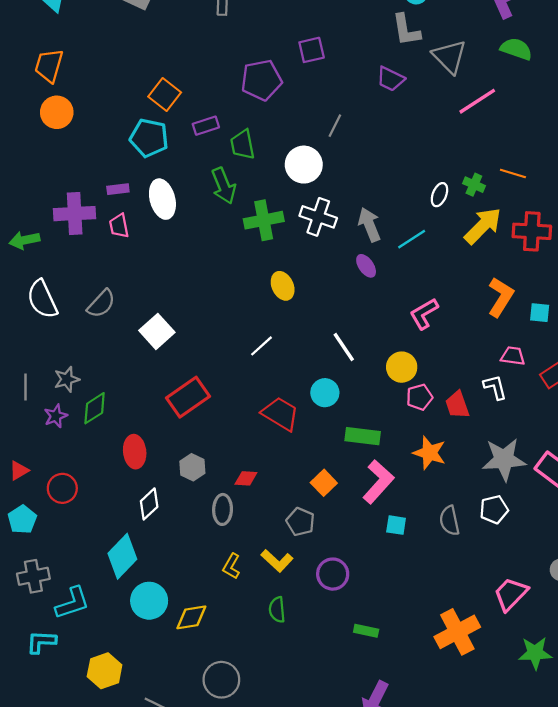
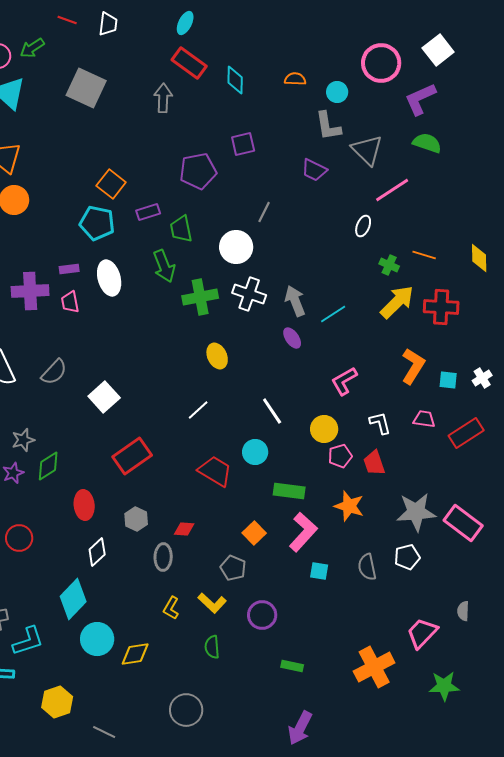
white ellipse: (439, 195) -> (363, 226), moved
white L-shape: (495, 387) -> (380, 423), moved
gray circle: (221, 680) -> (186, 710), moved

